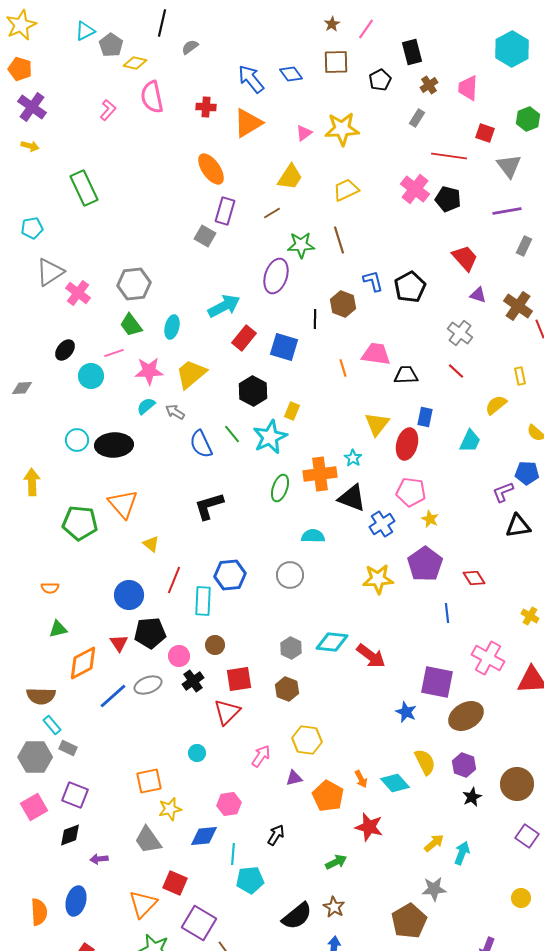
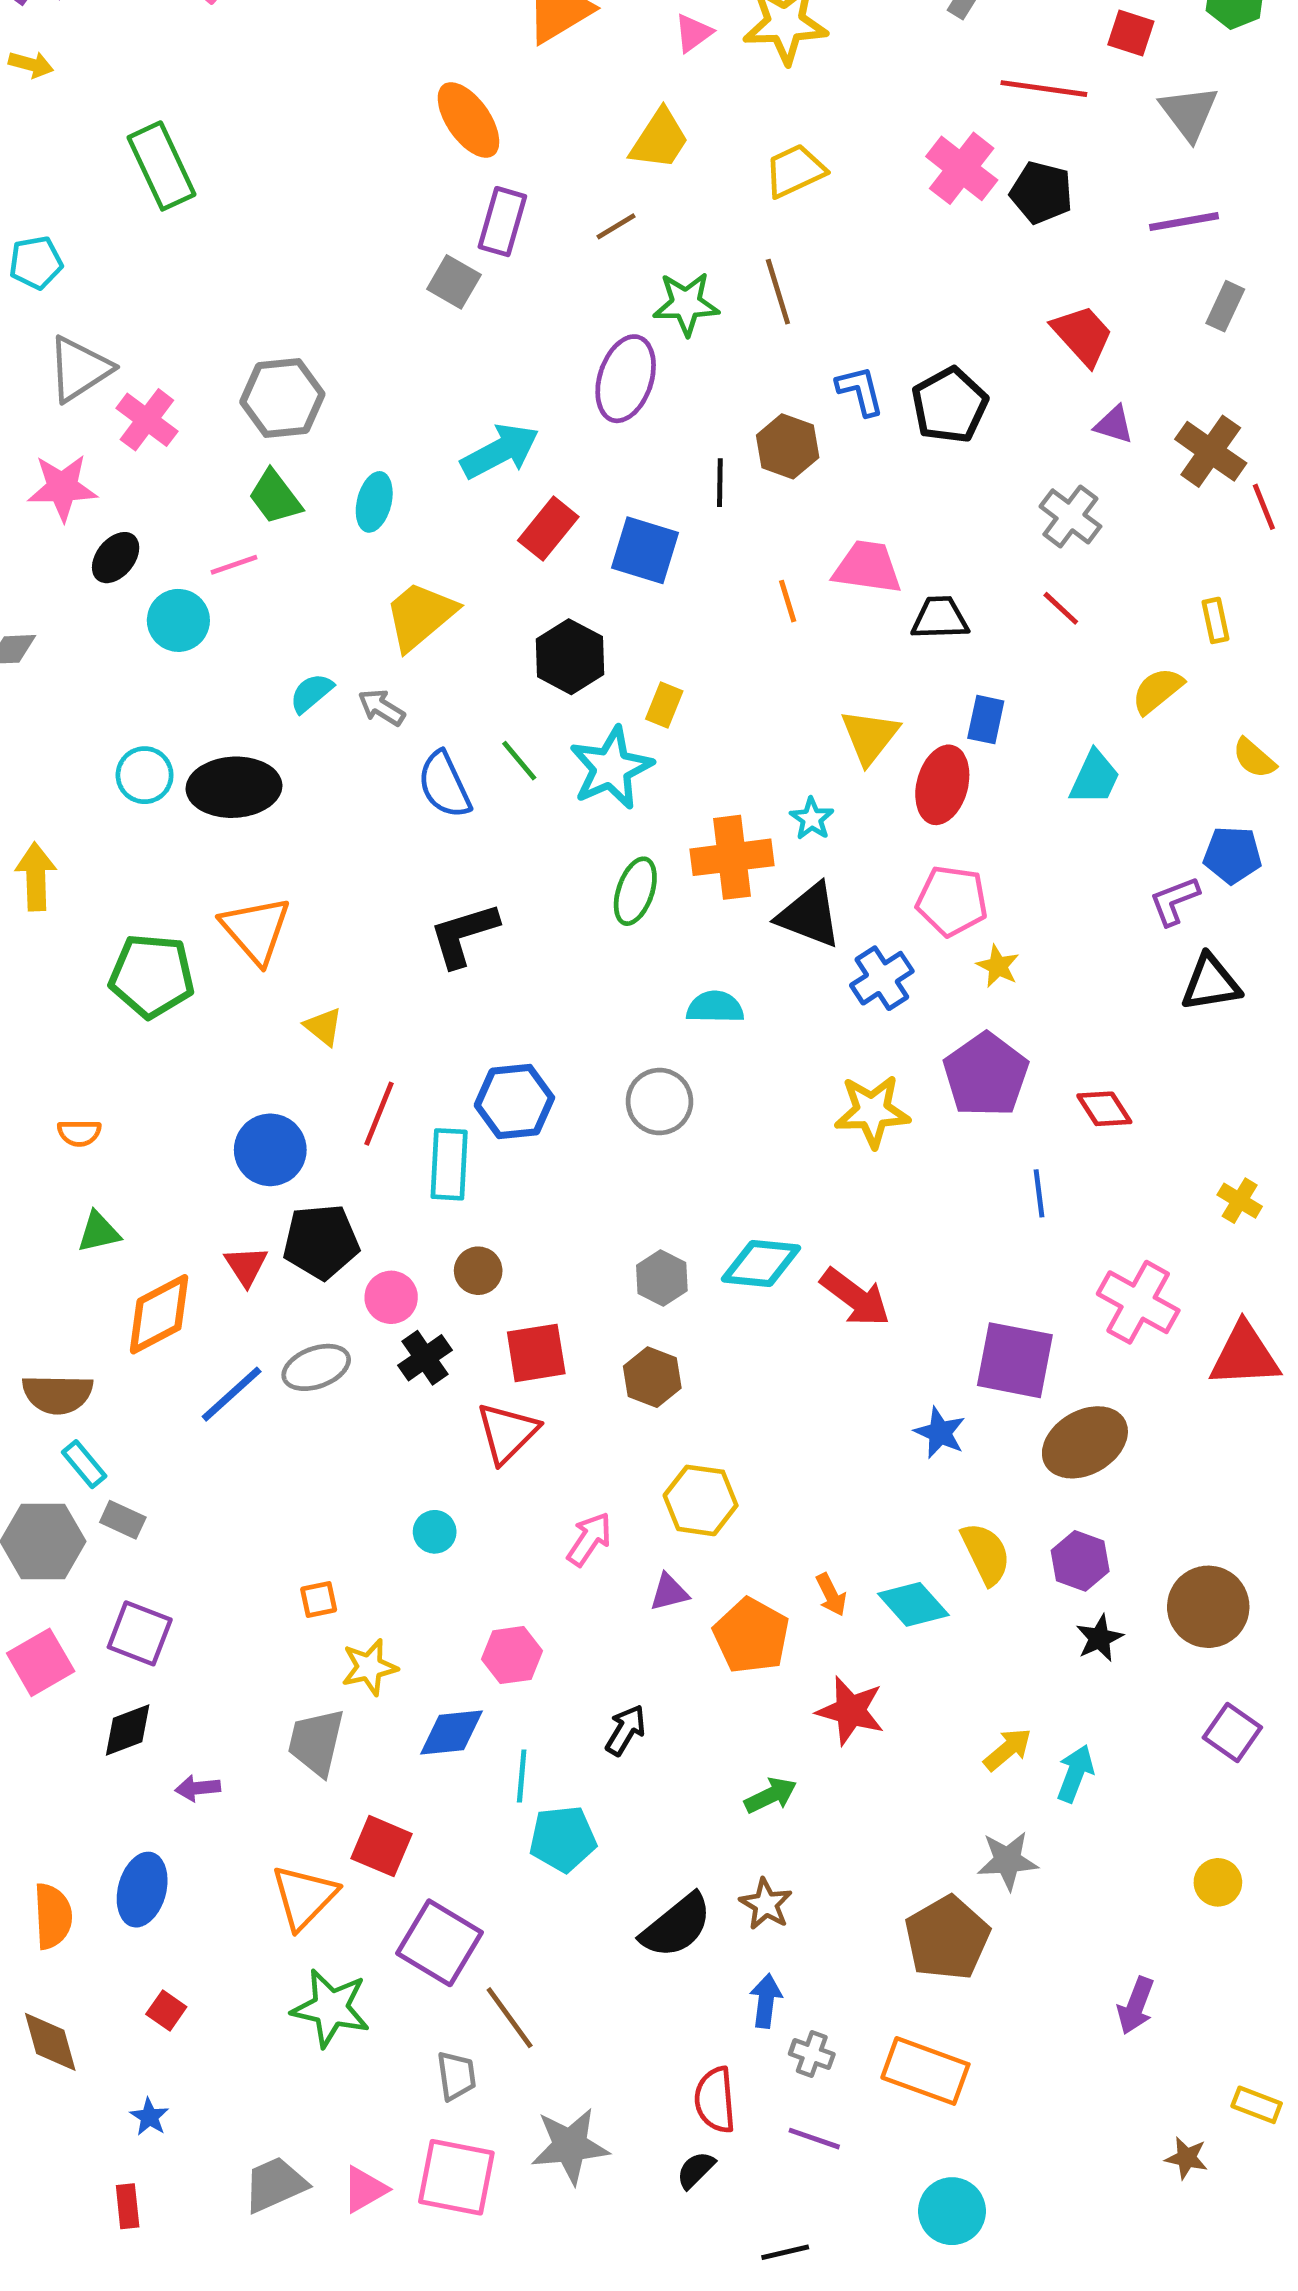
pink star: (149, 371) -> (62, 487), moved
orange square: (149, 781) -> (319, 1600), size x0.6
gray trapezoid: (148, 840) -> (316, 1742), turned 48

